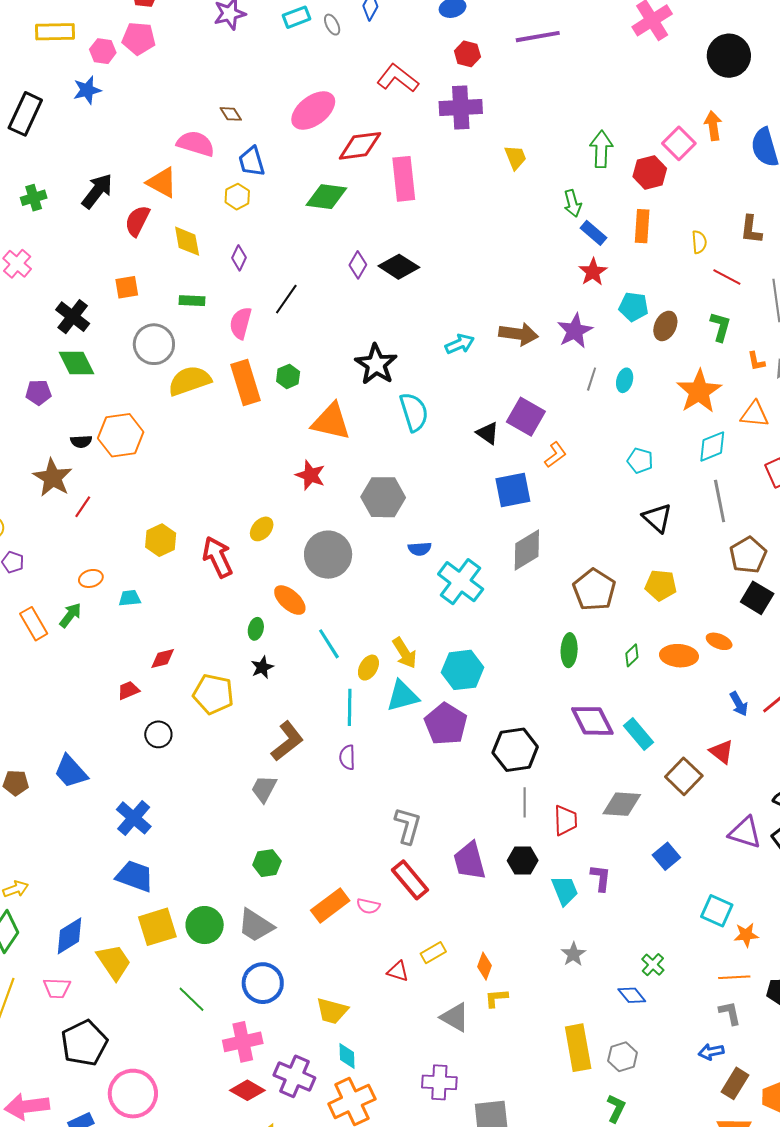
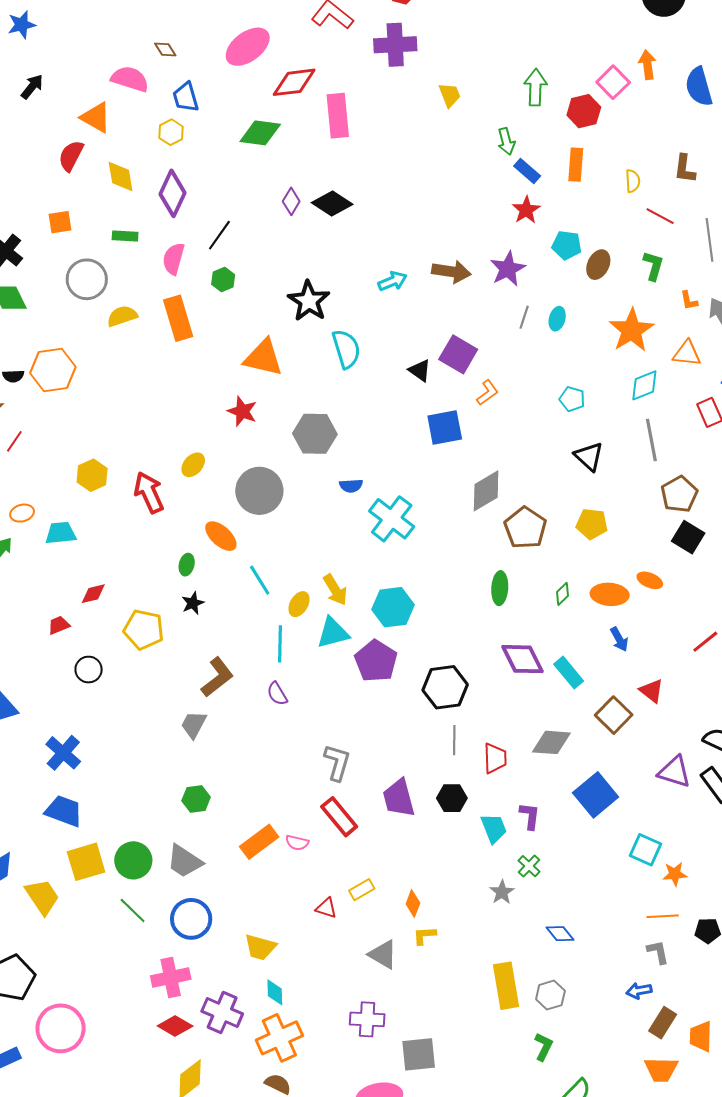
black arrow: (97, 191) -> (32, 87), moved, size x0.7
purple diamond: (239, 258) -> (172, 193), size x1.8
green hexagon: (288, 376) -> (223, 280), moved
yellow semicircle: (190, 381) -> (122, 316), size x0.7
gray diamond: (527, 550) -> (486, 491), moved
cyan trapezoid: (130, 598) -> (61, 533), size x1.4
blue arrow: (739, 704) -> (619, 639), moved
purple semicircle: (347, 757) -> (277, 694), turned -30
blue square: (666, 856) -> (596, 795), size x1.6
green cross: (653, 965) -> (529, 866), moved
green line: (191, 999) -> (133, 910), moved

